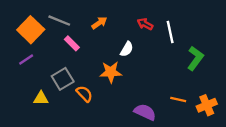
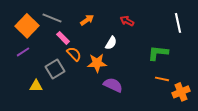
white line: (170, 32) -> (178, 23), moved
green L-shape: (195, 58) -> (158, 53), moved, turned -120
orange semicircle: (84, 94) -> (74, 54), moved
orange line: (178, 99) -> (162, 79), moved
purple semicircle: (145, 112) -> (113, 85), moved

